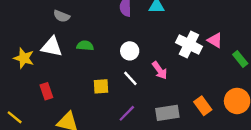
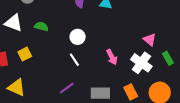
white cross: (189, 44) -> (141, 63), moved
pink arrow: (160, 70) -> (112, 57), moved
yellow square: (101, 86) -> (25, 54), moved, turned -32

